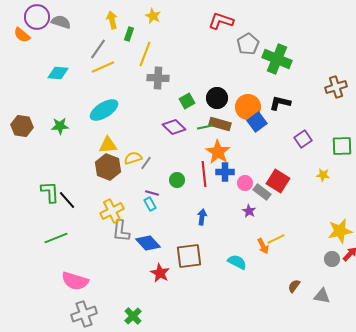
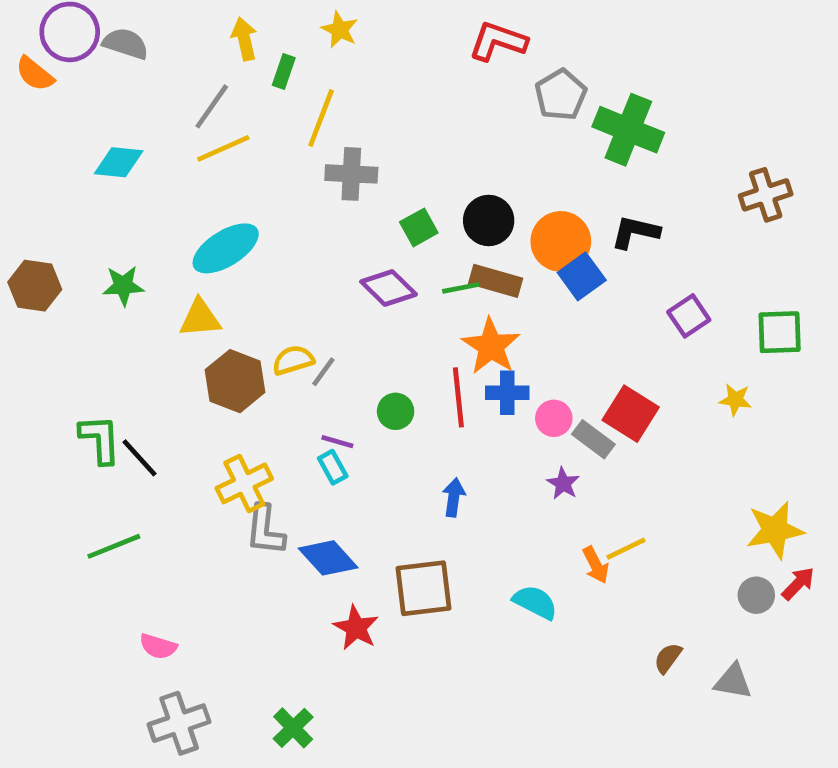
yellow triangle: (108, 145) -> (200, 318), moved
pink semicircle: (75, 281) -> (158, 646), size x0.6

